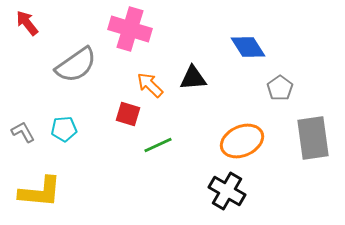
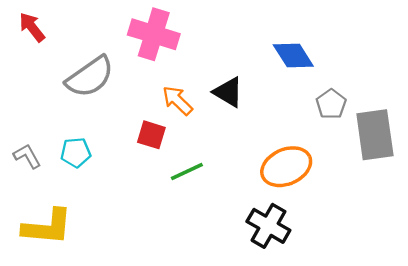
black triangle: (193, 78) -> (228, 92), turned 36
gray rectangle: (313, 138) -> (375, 135), moved

